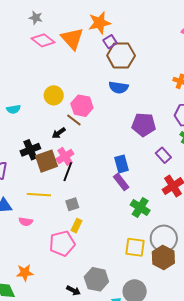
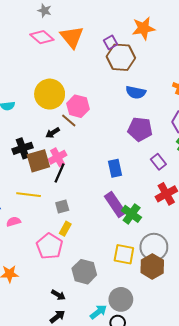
gray star: (36, 18) -> (44, 11), moved
orange star: (100, 23) -> (143, 28), moved
blue semicircle: (119, 87) -> (136, 92), moved
yellow circle: (54, 95) -> (50, 94), size x1.5
purple rectangle: (121, 182) -> (115, 204), moved, size x1.4
pink semicircle: (26, 222) -> (14, 222), turned 152
pink pentagon: (62, 244) -> (49, 246), turned -30
gray hexagon: (96, 279) -> (84, 272), moved

